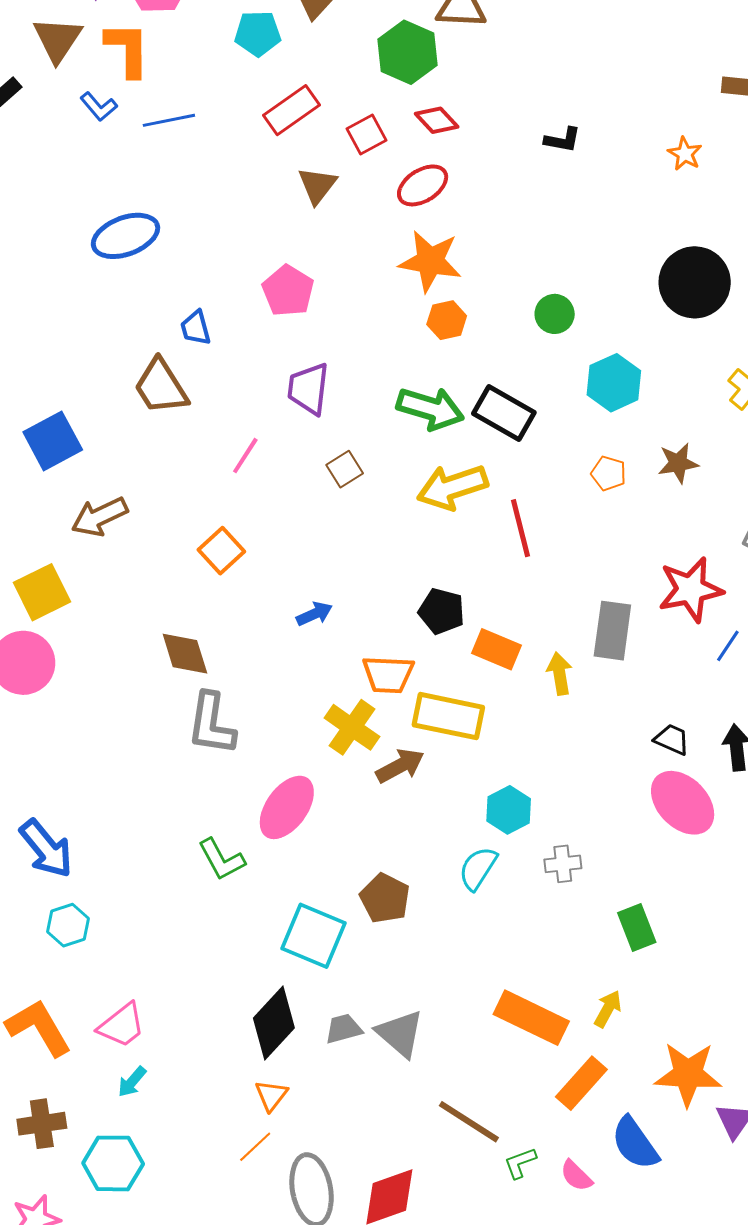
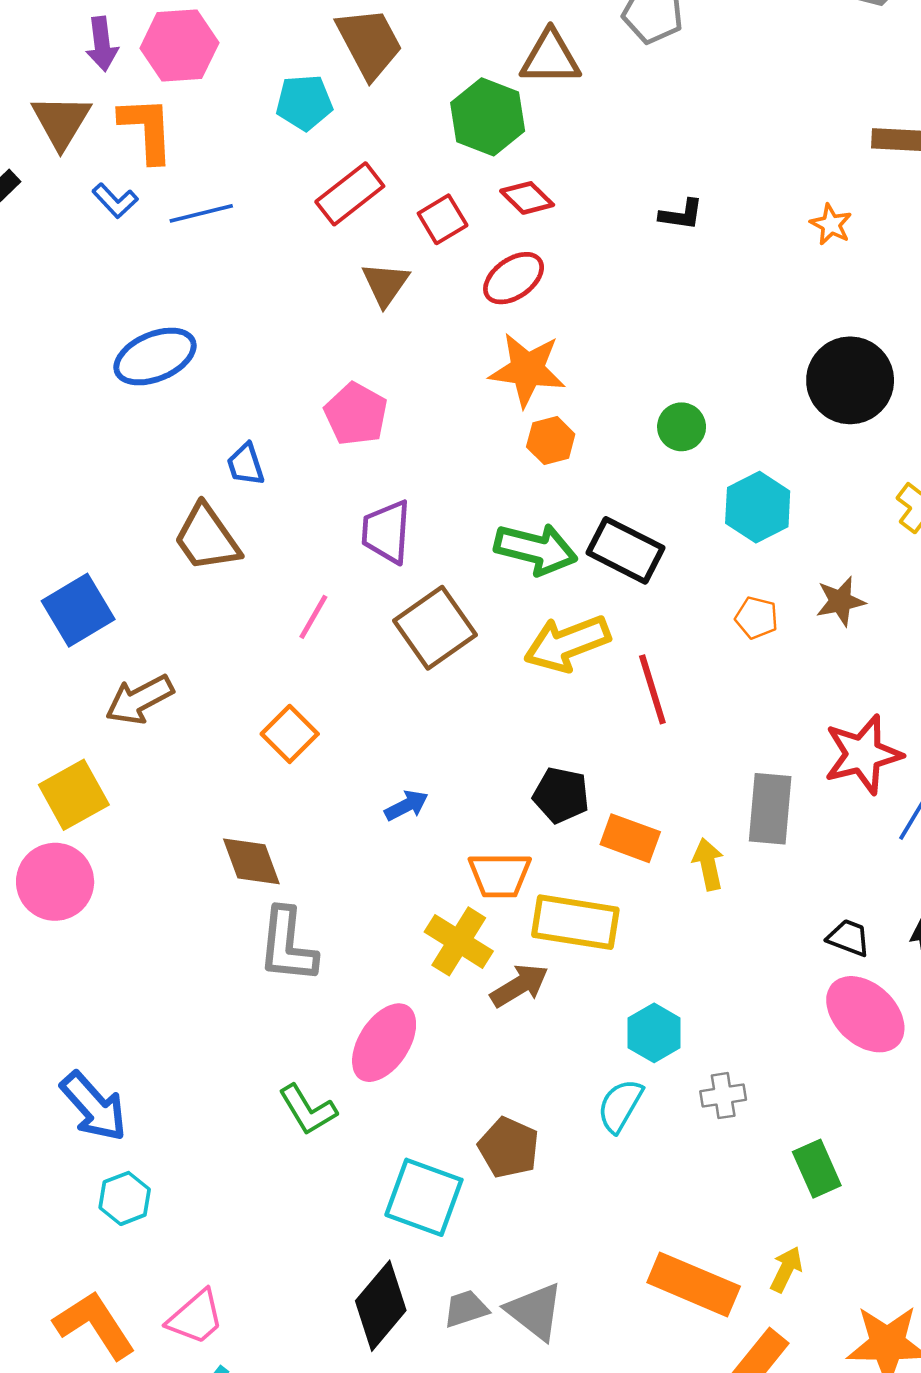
brown square: (345, 469) -> (435, 628), size x1.8

